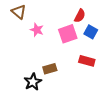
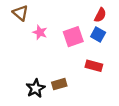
red semicircle: (80, 16) -> (100, 15), moved
brown rectangle: (50, 69) -> (59, 84), moved

